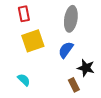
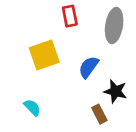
red rectangle: (24, 14) -> (70, 16), moved
gray ellipse: (71, 19) -> (114, 26), moved

